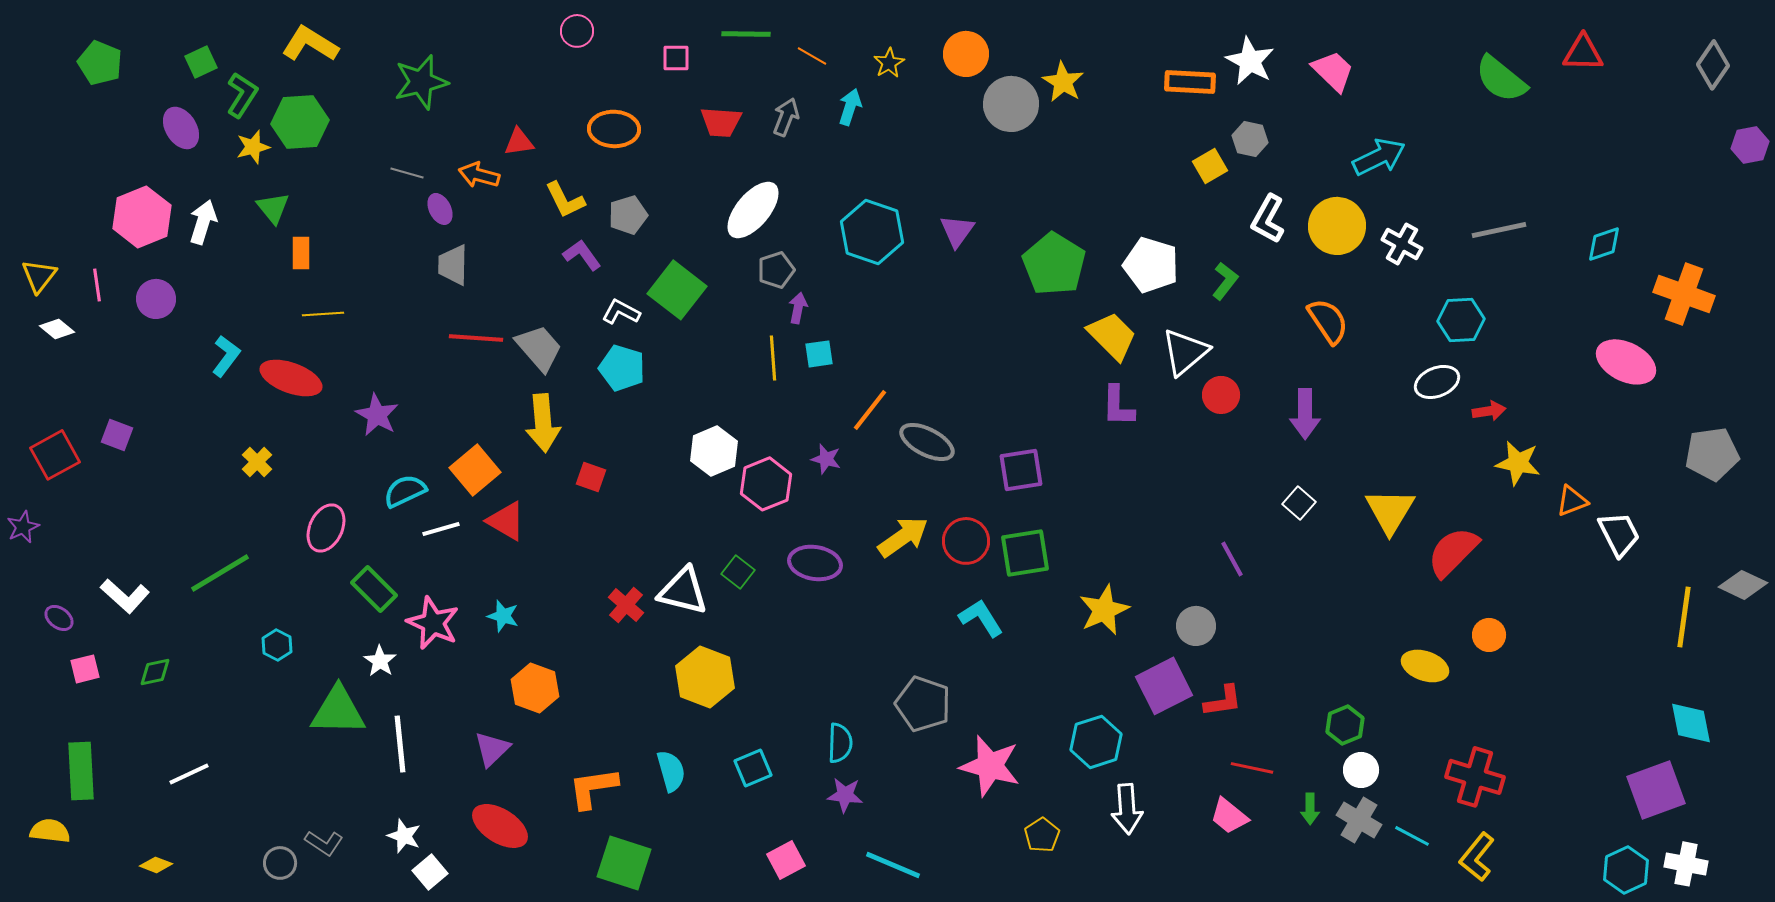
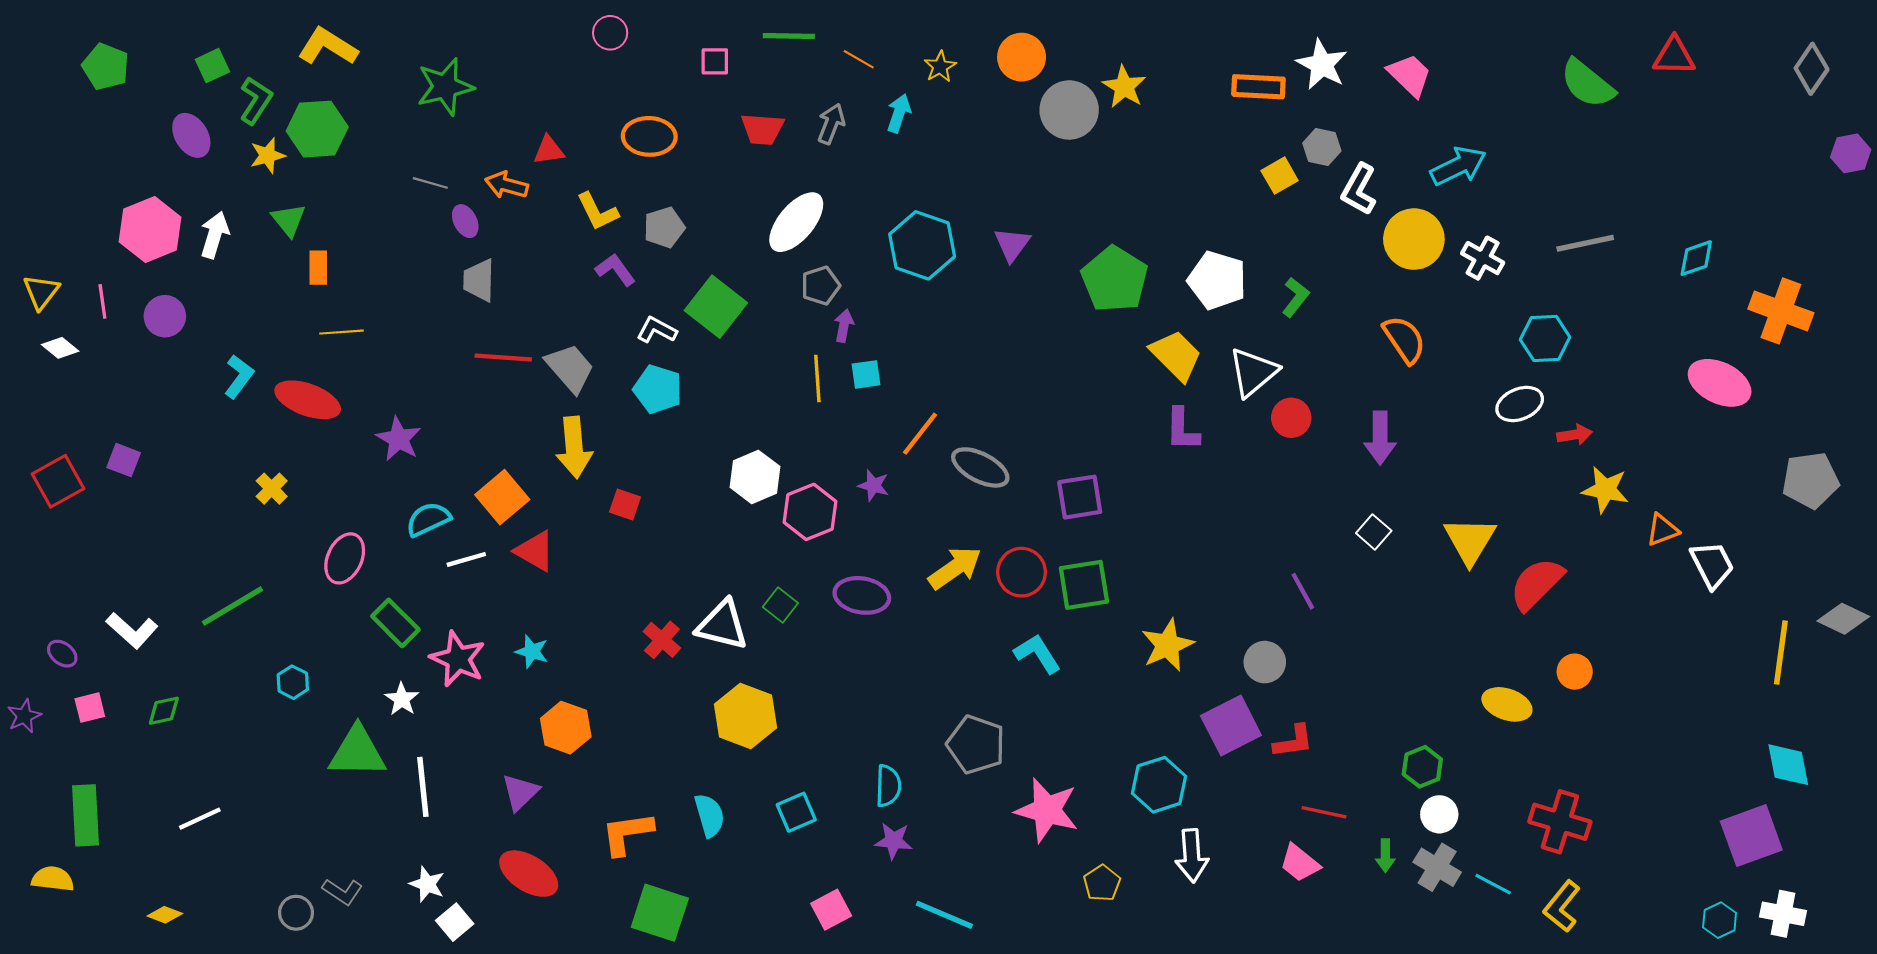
white L-shape: (1268, 219) -> (1359, 189), moved
purple star: (23, 527) -> (24, 716), moved
cyan hexagon: (1626, 870) -> (1720, 920), size x0.7

